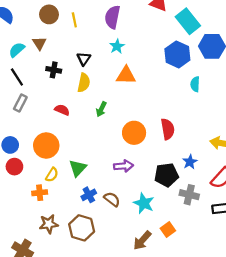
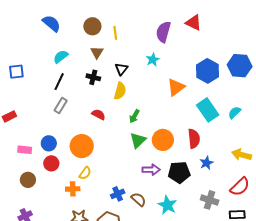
purple semicircle: (112, 17) -> (163, 32), moved
cyan rectangle: (188, 21) -> (208, 110), moved
brown triangle: (39, 43) -> (97, 52), moved
orange triangle: (126, 75) -> (176, 87), moved, turned -42
black line: (17, 77) -> (59, 82), turned 54
cyan semicircle: (195, 84) -> (235, 113), moved, turned 40
blue star: (190, 162) -> (206, 163), moved
green triangle: (78, 168) -> (138, 140), moved
black pentagon: (166, 175) -> (179, 172), moved

